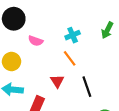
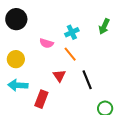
pink semicircle: (36, 41) -> (46, 43), moved

